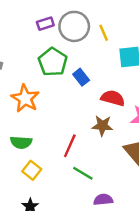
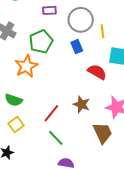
purple rectangle: (45, 24) -> (49, 10), moved
green pentagon: (53, 62) -> (41, 42), moved
blue rectangle: (81, 77) -> (77, 47), moved
red semicircle: (113, 98) -> (97, 72), moved

